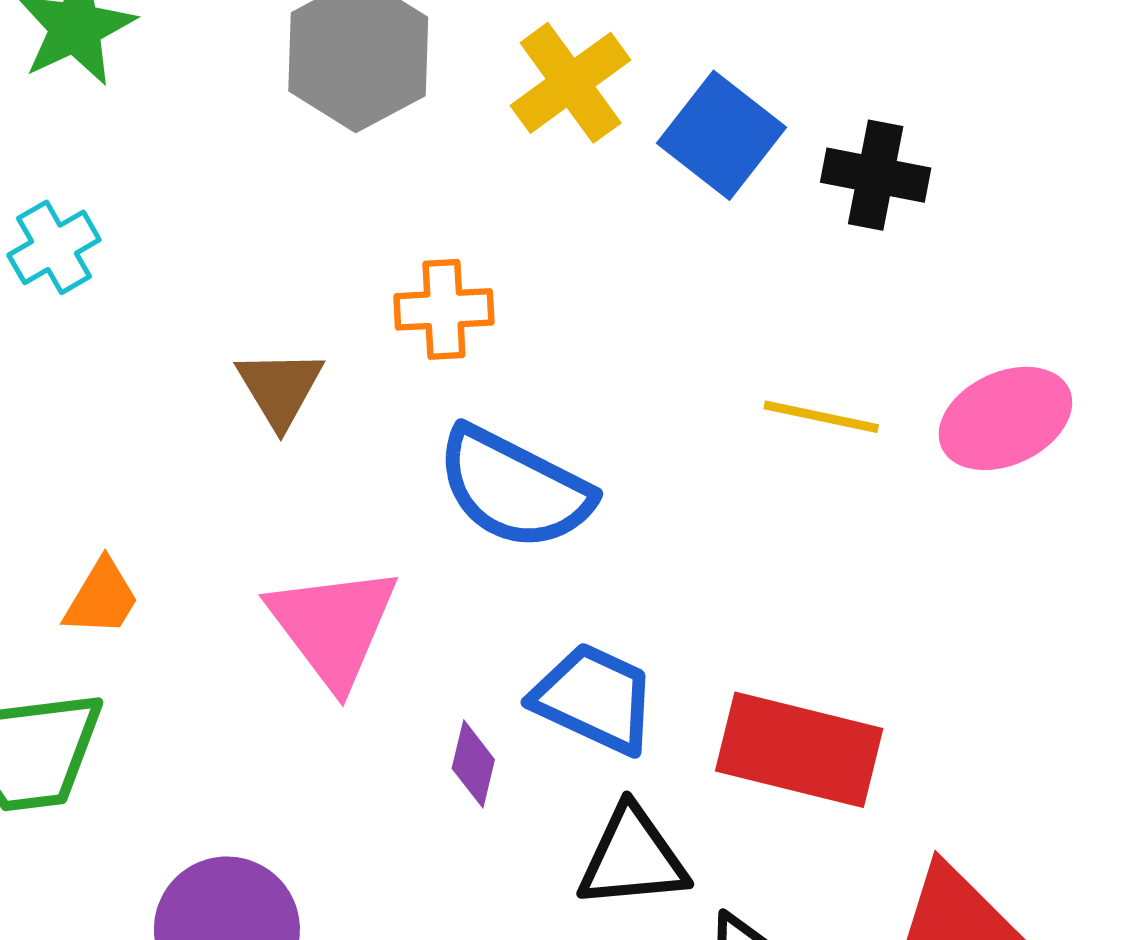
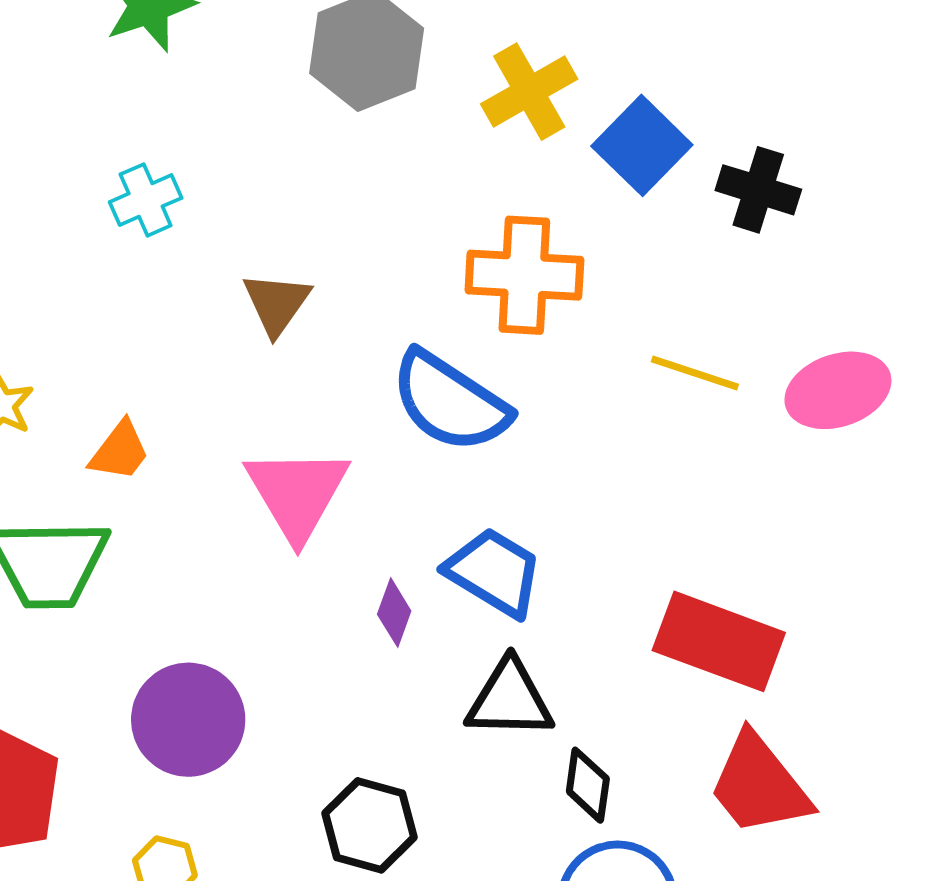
cyan cross: (54, 247) -> (146, 200), moved
orange cross: (444, 309) -> (524, 275), moved, size x1.5
red rectangle: (799, 750) -> (719, 641), moved

